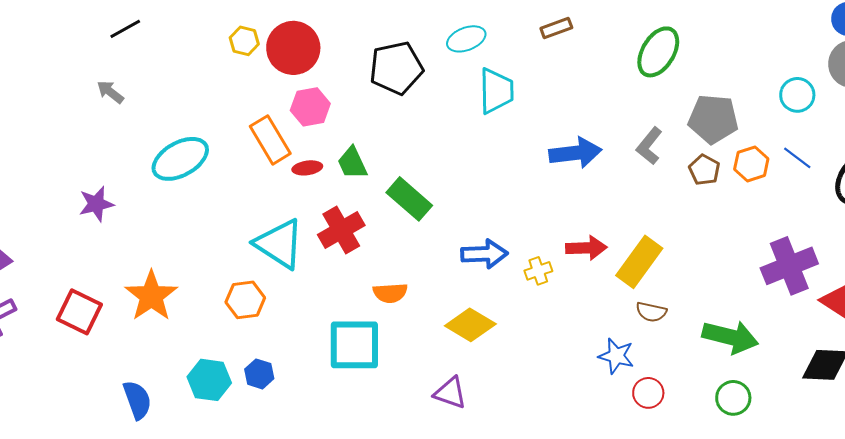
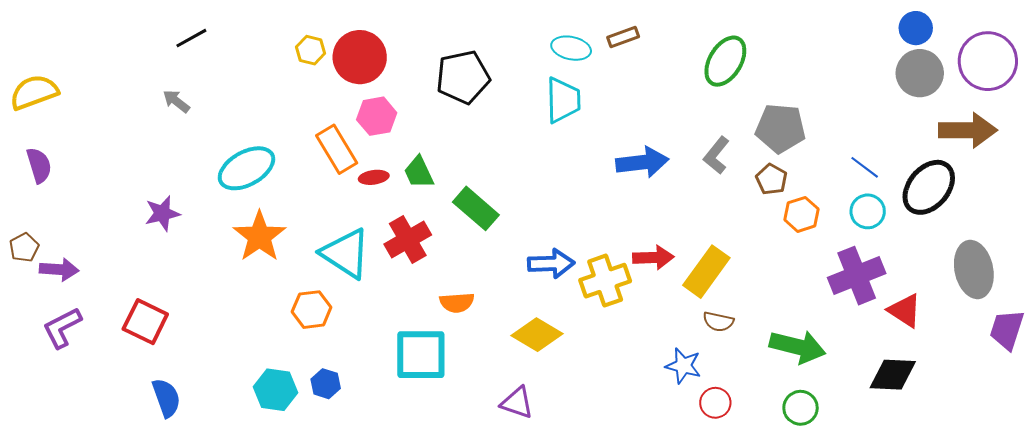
cyan ellipse: (466, 39) -> (571, 48), moved, turned 33
cyan circle: (797, 95) -> (868, 211), moved
orange hexagon: (751, 164) -> (802, 214), moved
yellow cross: (538, 271) -> (605, 281), size x1.8
orange star: (151, 296) -> (259, 236), moved
blue semicircle: (137, 400) -> (166, 398), moved

